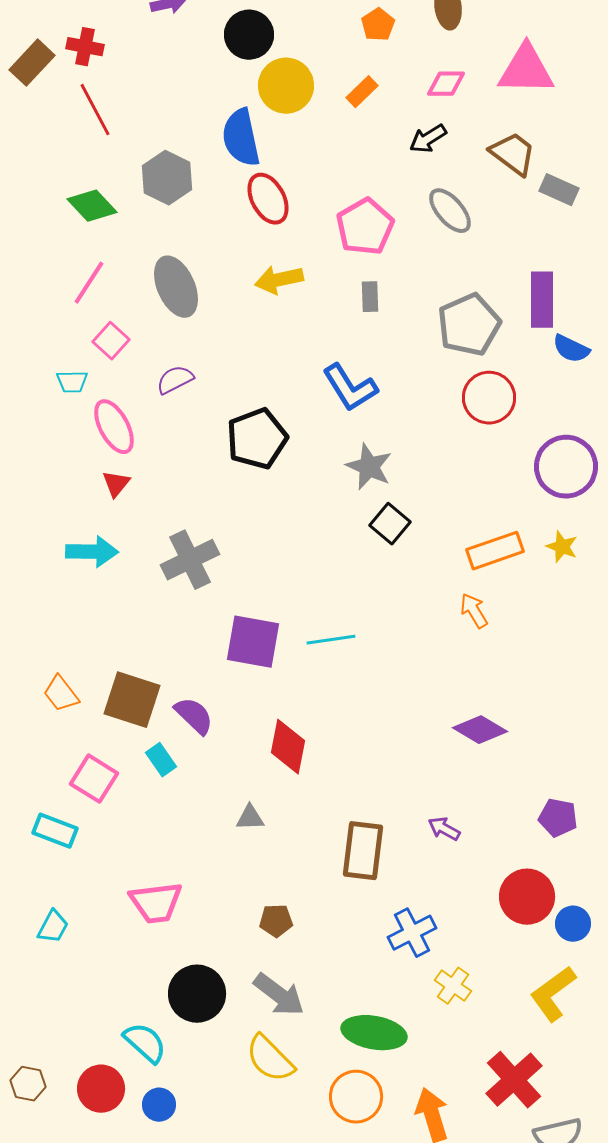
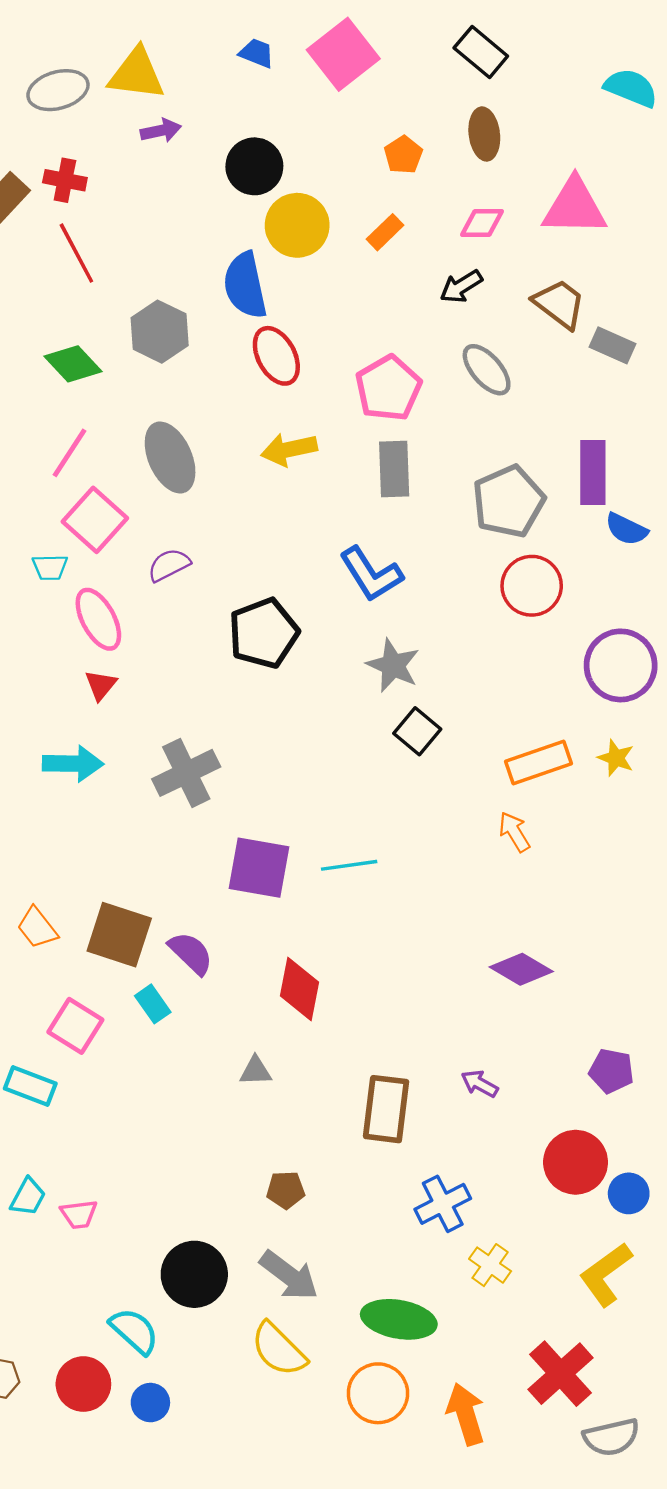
gray rectangle: (370, 297) -> (394, 469), size x1.6
pink square: (111, 341) -> (95, 520), size x1.5
pink trapezoid: (156, 903) -> (79, 1214), moved, size x0.6

